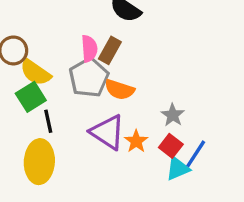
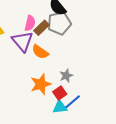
gray pentagon: (89, 77) -> (59, 23), moved
purple triangle: (108, 132) -> (22, 41), moved
orange star: (136, 141) -> (41, 84), size x1.5

